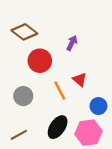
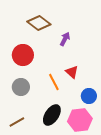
brown diamond: (24, 32) -> (39, 23), moved
red circle: (40, 61) -> (23, 55), moved

